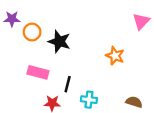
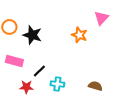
orange star: (115, 56) -> (79, 35), moved
black line: (68, 84) -> (39, 71), turned 32

